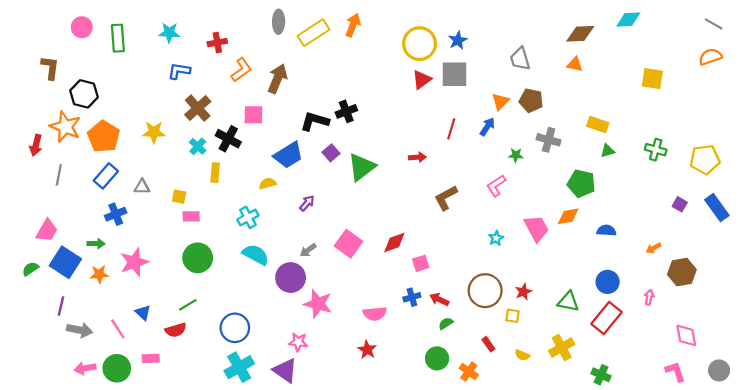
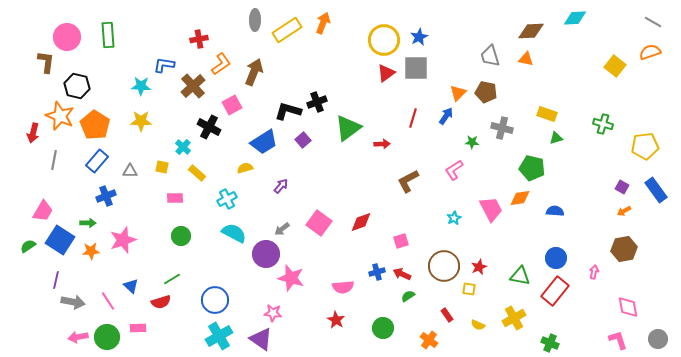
pink circle: (82, 27) -> (67, 37), moved, size x1.4
cyan star: (169, 33) -> (141, 86), moved
gray trapezoid: (520, 59) -> (490, 56), moved
yellow square: (652, 79) -> (615, 66), moved, turned 30
brown cross: (198, 108) -> (193, 86), moved
pink square: (253, 115) -> (232, 105), turned -30
cyan cross: (198, 146) -> (183, 147), moved
green cross: (656, 150) -> (603, 124), moved
green triangle: (362, 167) -> (348, 128), moved
yellow rectangle: (215, 173) -> (197, 173), moved, turned -54
yellow square: (179, 197) -> (162, 167), moved
orange arrow: (653, 248) -> (624, 211), moved
green circle: (198, 258) -> (181, 236), size x0.7
pink square: (421, 263) -> (401, 241), moved
green circle: (437, 358) -> (383, 328), moved

